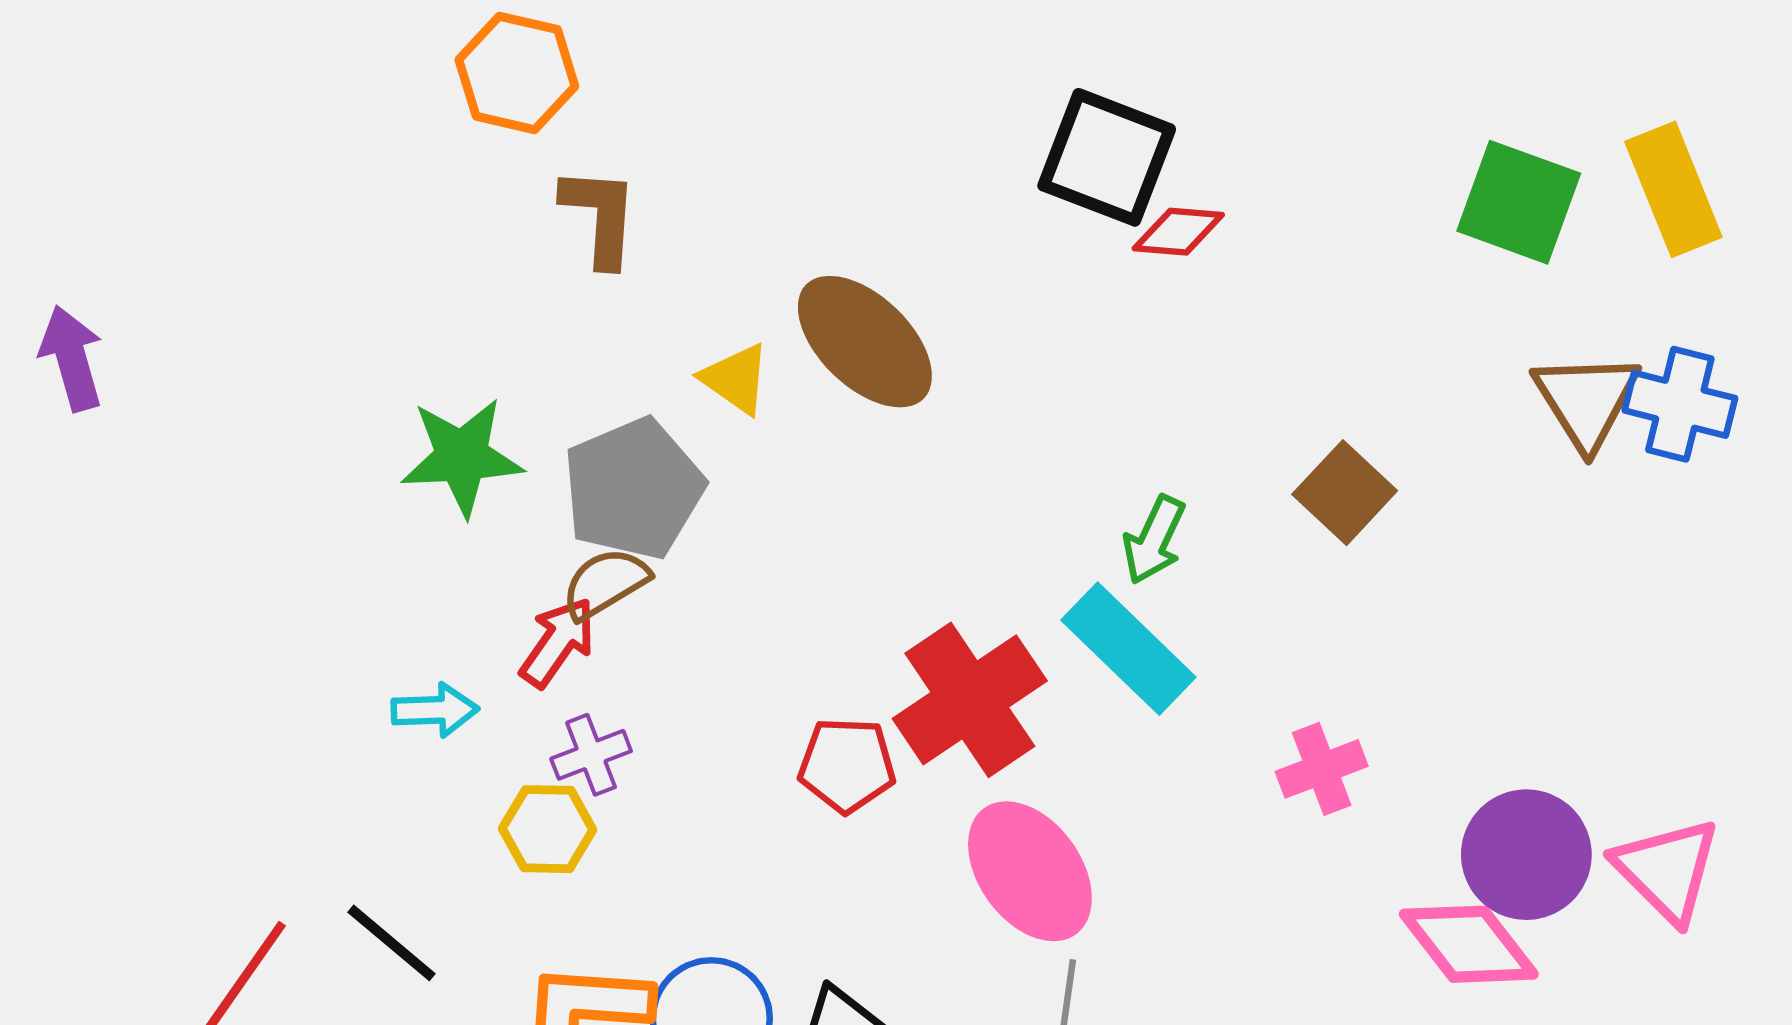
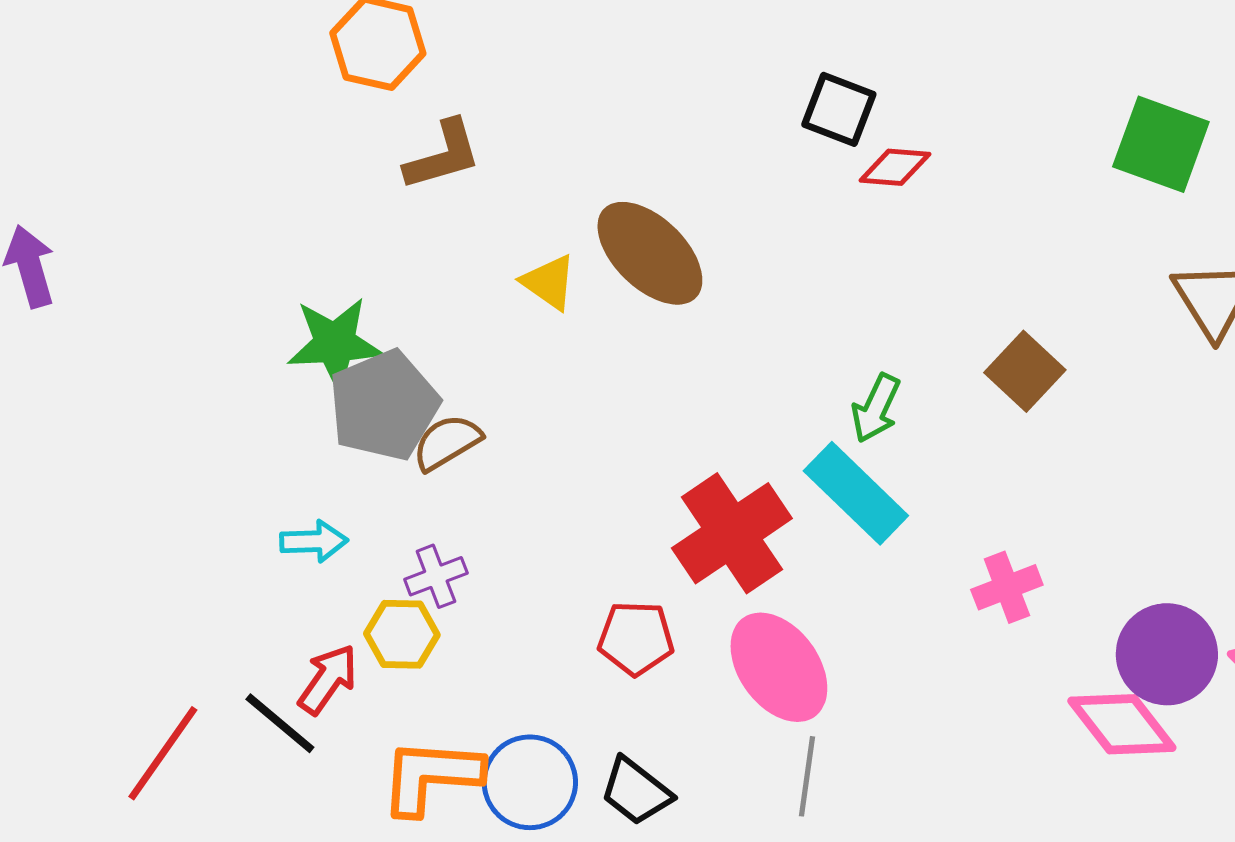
black square: (1107, 157) -> (839, 109), size x0.7
brown L-shape: (600, 216) -> (443, 155), turned 70
gray pentagon: (633, 489) -> (384, 405), moved
red arrow: (558, 642) -> (328, 679), moved
red pentagon: (847, 765) -> (636, 638), moved

